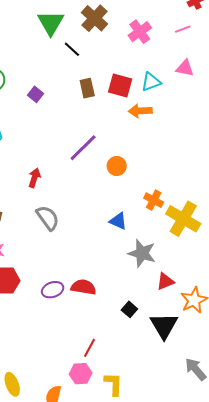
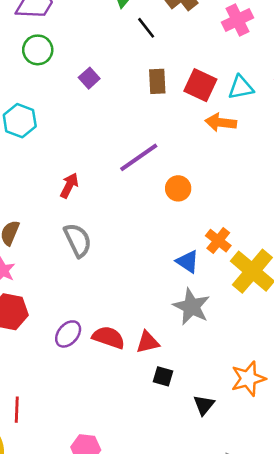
blue triangle: (118, 221) -> (187, 262), moved
red triangle: (165, 281) -> (148, 342), moved
purple ellipse: (53, 290) -> (68, 334), turned -40
black square: (129, 309) -> (163, 376), turned -35
black triangle: (164, 326) -> (204, 405), size x0.6
red line: (89, 348) -> (17, 410), moved, turned -36

